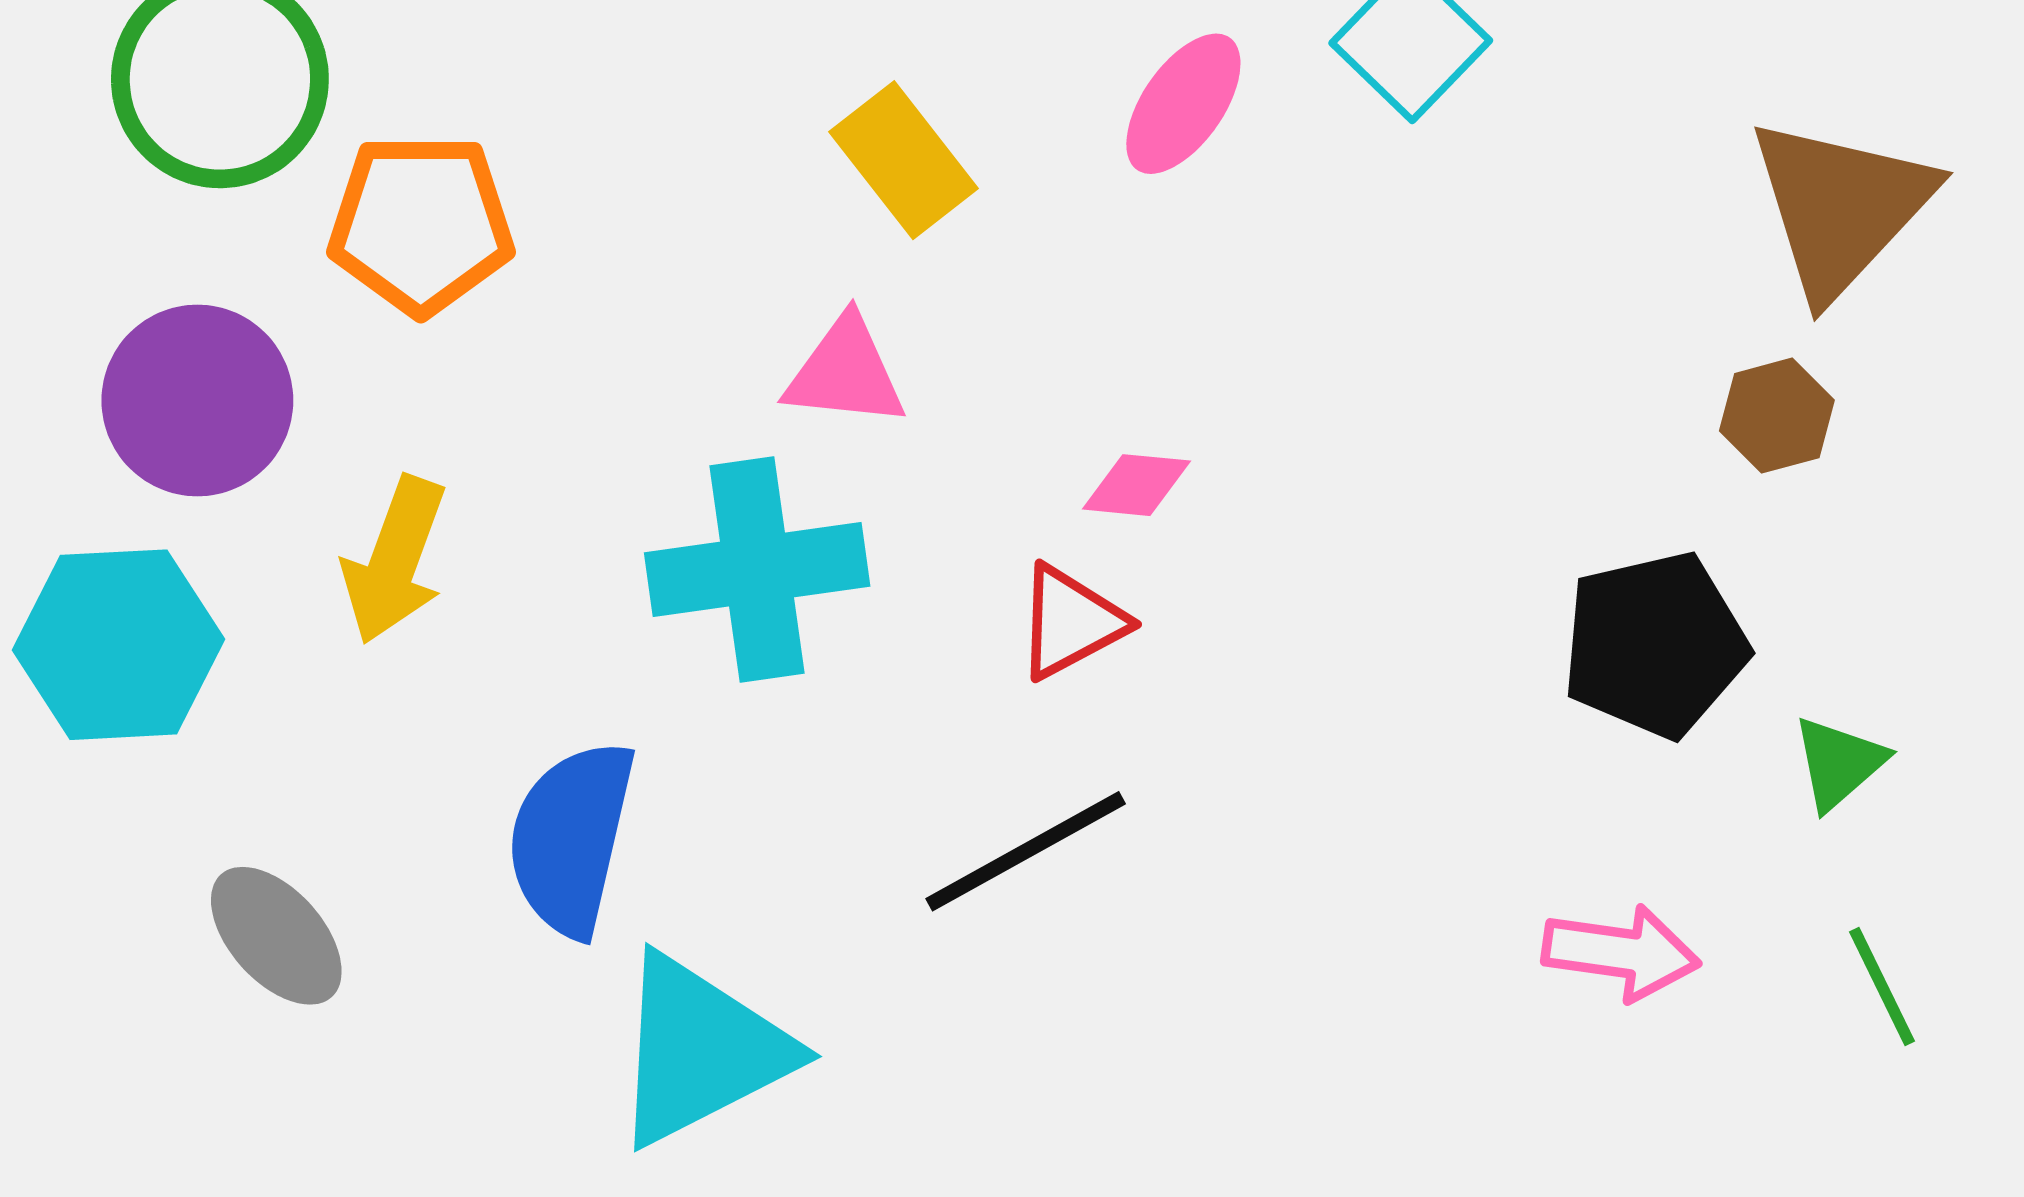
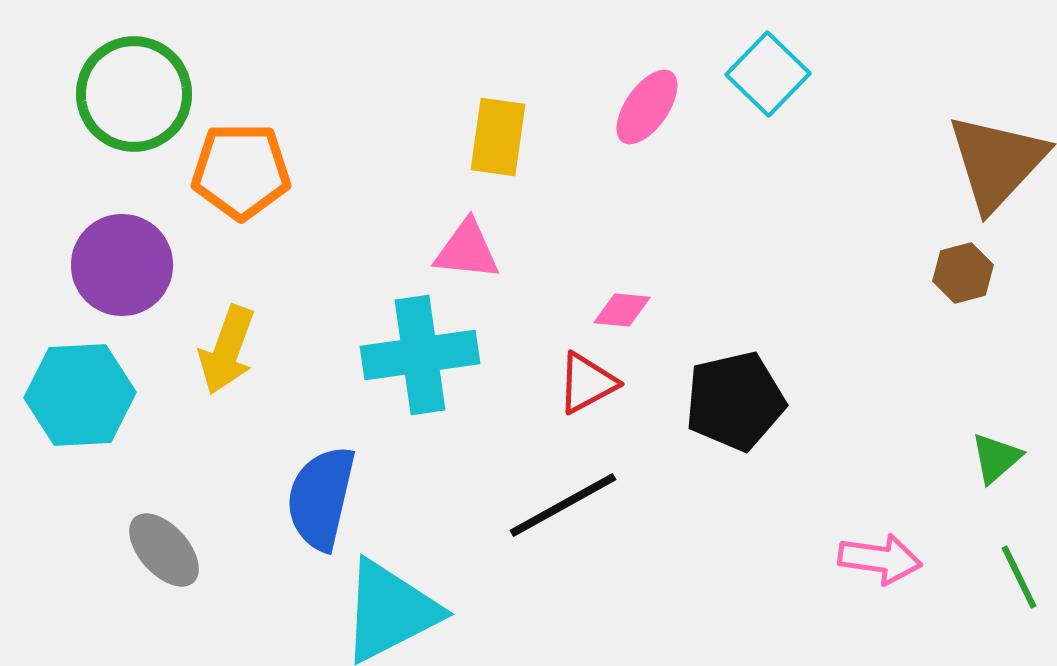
yellow rectangle: (904, 160) -> (498, 137), turned 46
black pentagon: (1655, 645) -> (735, 401), moved

